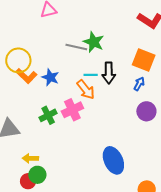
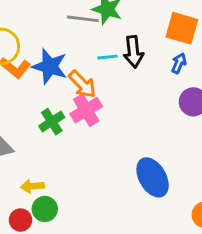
blue star: (50, 77) -> (50, 66), size x1.4
orange arrow: (86, 90) -> (82, 84), moved
red circle: (28, 181) -> (20, 220), moved

